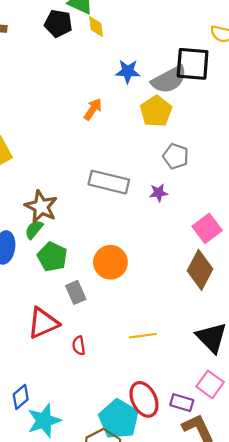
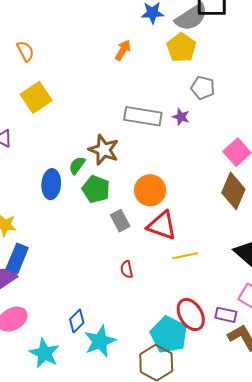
purple star: (158, 193) -> (181, 117), moved, turned 30
brown star: (41, 207) -> (104, 150), moved
red triangle: (43, 323) -> (162, 226), moved, turned 48

